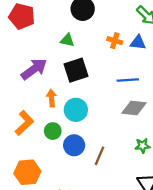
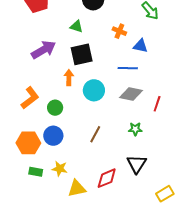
blue triangle: (138, 43) -> (141, 46), moved
orange arrow: (51, 98) -> (69, 78), moved
cyan circle: (76, 110) -> (94, 90), moved
blue circle: (74, 145) -> (53, 136), moved

